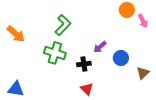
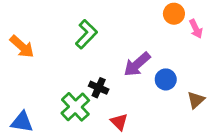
purple arrow: (100, 47) -> (137, 64), size x1.5
green cross: (55, 53) -> (75, 107), moved, turned 30
black cross: (84, 64) -> (99, 88), moved, turned 32

